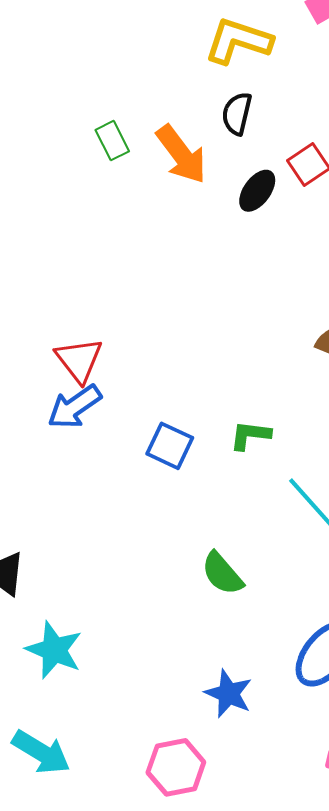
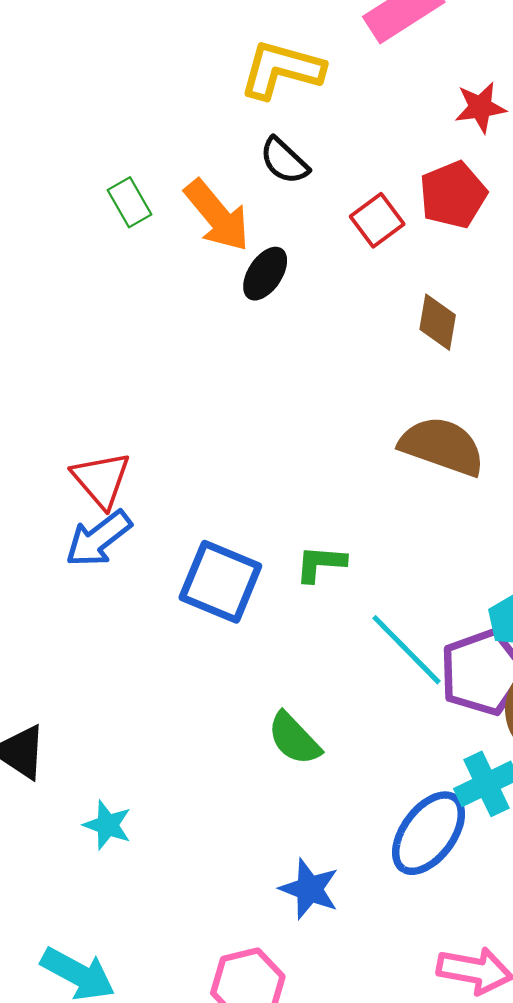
black semicircle: (237, 114) -> (284, 161), turned -57
black ellipse: (257, 191) -> (265, 274), moved
blue square: (170, 446) -> (220, 582), size x1.4
cyan star: (54, 650) -> (107, 825), moved, size x0.7

